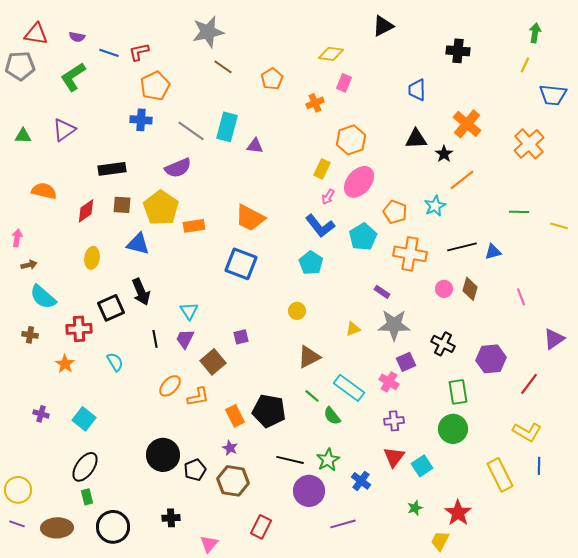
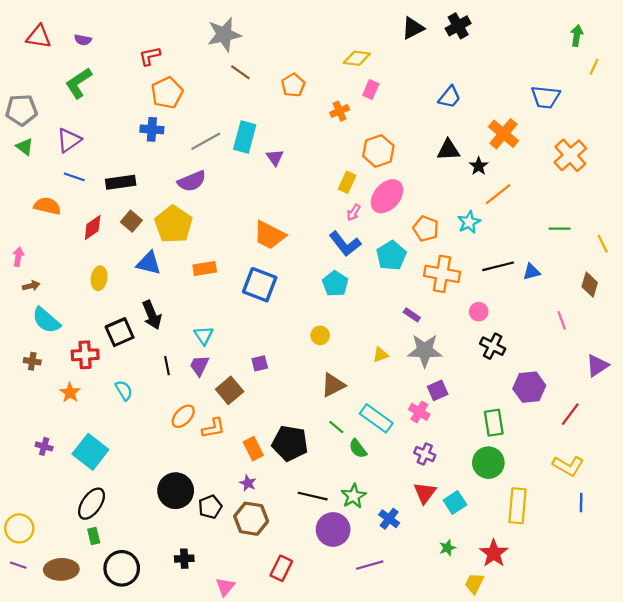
black cross: (458, 51) -> (458, 26), moved, turned -35
blue line: (109, 53) -> (74, 177), moved
yellow line: (525, 65) -> (594, 67), moved
gray pentagon: (20, 66) -> (21, 110), moved
blue trapezoid: (417, 90) -> (450, 97), turned -140
blue trapezoid: (553, 95) -> (546, 97), moved
gray line: (191, 131) -> (206, 141), turned -64
green triangle: (23, 136) -> (25, 147), turned 36
purple triangle: (255, 146) -> (275, 157), turned 48
brown square: (122, 205) -> (131, 221), turned 36
orange rectangle: (194, 226) -> (205, 269), moved
yellow line: (559, 226) -> (603, 244), turned 48
brown diamond: (470, 289) -> (590, 285), moved
black cross: (443, 344) -> (493, 346), moved
cyan square: (84, 419) -> (90, 452), size x1.4
purple cross: (394, 421) -> (425, 454), turned 30
yellow rectangle: (500, 475) -> (517, 506), moved, turned 32

